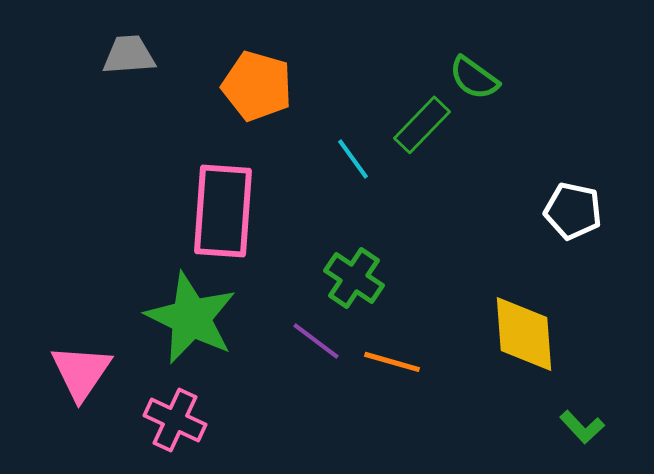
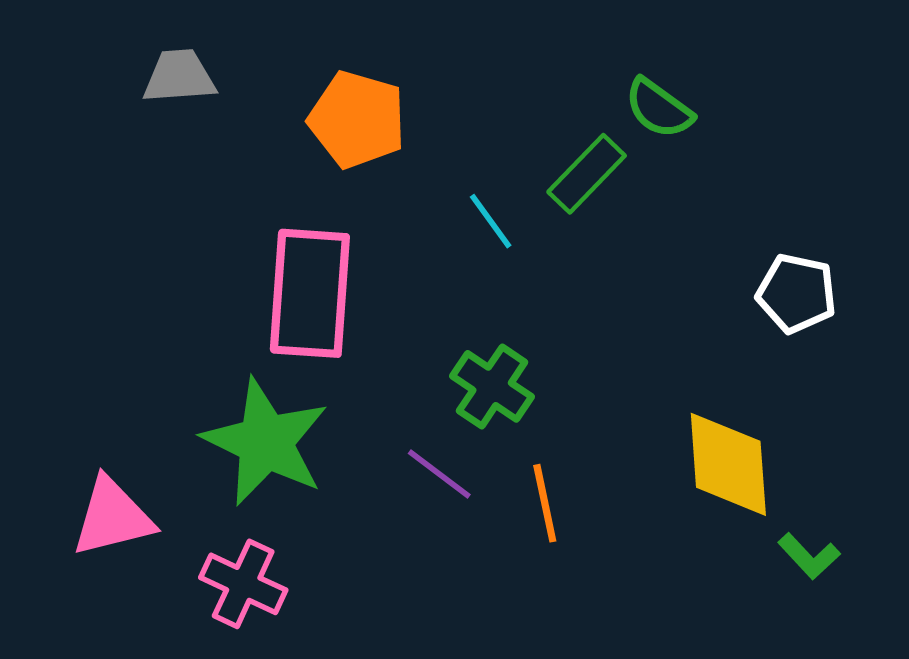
orange line: (392, 362) -> (545, 503), turned 62
pink triangle: (81, 372) -> (113, 517), turned 42
green L-shape: (582, 427) -> (809, 556), moved

